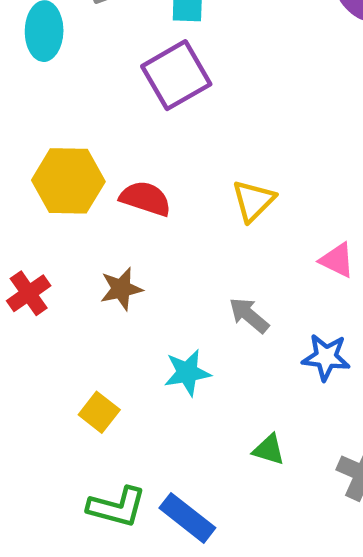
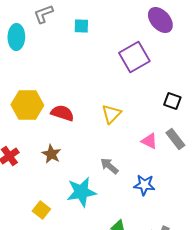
purple square: (176, 75) -> (134, 57), moved
brown star: (121, 289) -> (51, 154), turned -30
cyan star: (187, 373) -> (81, 192), size x1.4

